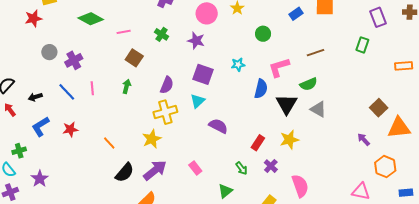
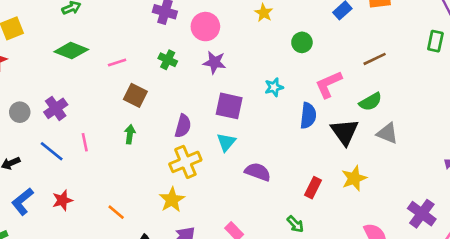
pink circle: (207, 13) -> (205, 27), moved
gray circle: (49, 52) -> (20, 112), moved
purple cross: (271, 166) -> (422, 214), moved, size x1.5

